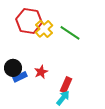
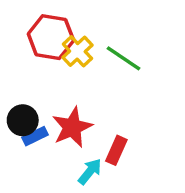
red star: (41, 72) -> (72, 127), size x1.6
cyan arrow: (63, 98) -> (90, 171), moved

